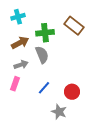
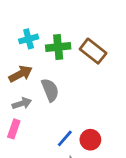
cyan cross: (18, 17) -> (29, 39), moved
green cross: (45, 33) -> (58, 47), moved
blue line: (44, 88) -> (65, 138), moved

